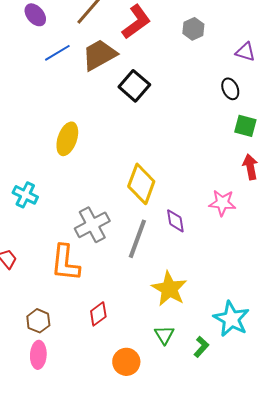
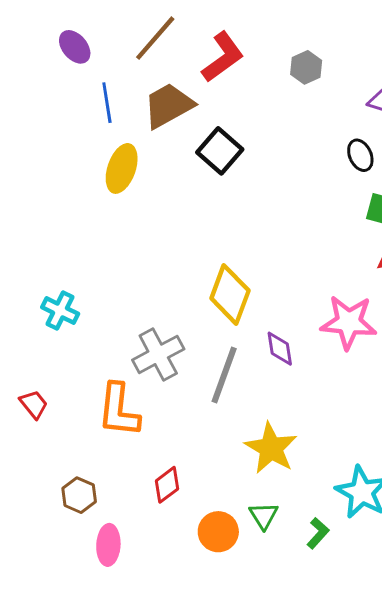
blue line: (57, 53) -> (107, 103), turned -68
yellow ellipse: (67, 139) -> (122, 168), moved
pink star: (222, 203) -> (349, 322), size x1.4
pink ellipse: (38, 355) -> (108, 545), moved
orange circle: (126, 362) -> (218, 532), moved

